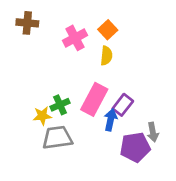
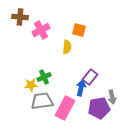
orange square: (108, 30) -> (79, 30), moved, turned -32
pink cross: (75, 38) -> (41, 30), moved
yellow semicircle: (106, 56) -> (67, 47), moved
pink rectangle: (94, 99) -> (65, 108), moved

